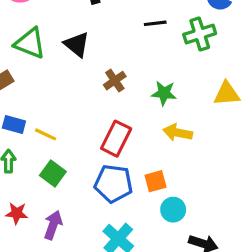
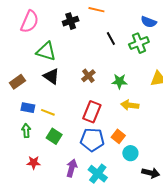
black line: (155, 23) -> (111, 38), turned 72
green triangle: (30, 43) -> (46, 51), moved
black triangle: (77, 44) -> (51, 76), moved
orange square: (155, 181) -> (118, 136), turned -32
purple arrow: (53, 225) -> (72, 168), moved

